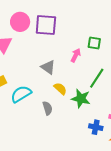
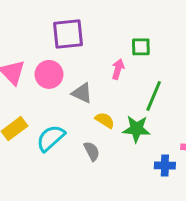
pink circle: (20, 22) -> (49, 74), moved

